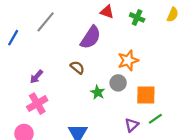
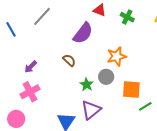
blue line: (13, 38) -> (11, 29), turned -63
green line: (155, 119) -> (145, 106), moved
purple triangle: (132, 125) -> (91, 110), moved, size x1.5

